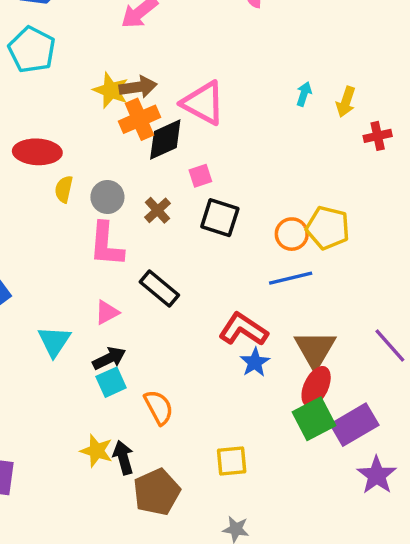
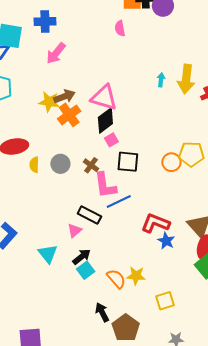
yellow arrow: (346, 102) -> (186, 79), size x1.6
black diamond: (165, 140) -> (105, 121), moved
pink L-shape: (106, 244) -> (105, 185), moved
blue line: (291, 278) -> (119, 202), moved
black rectangle: (159, 288) -> (89, 215), moved
yellow star: (97, 451) -> (136, 276), moved

